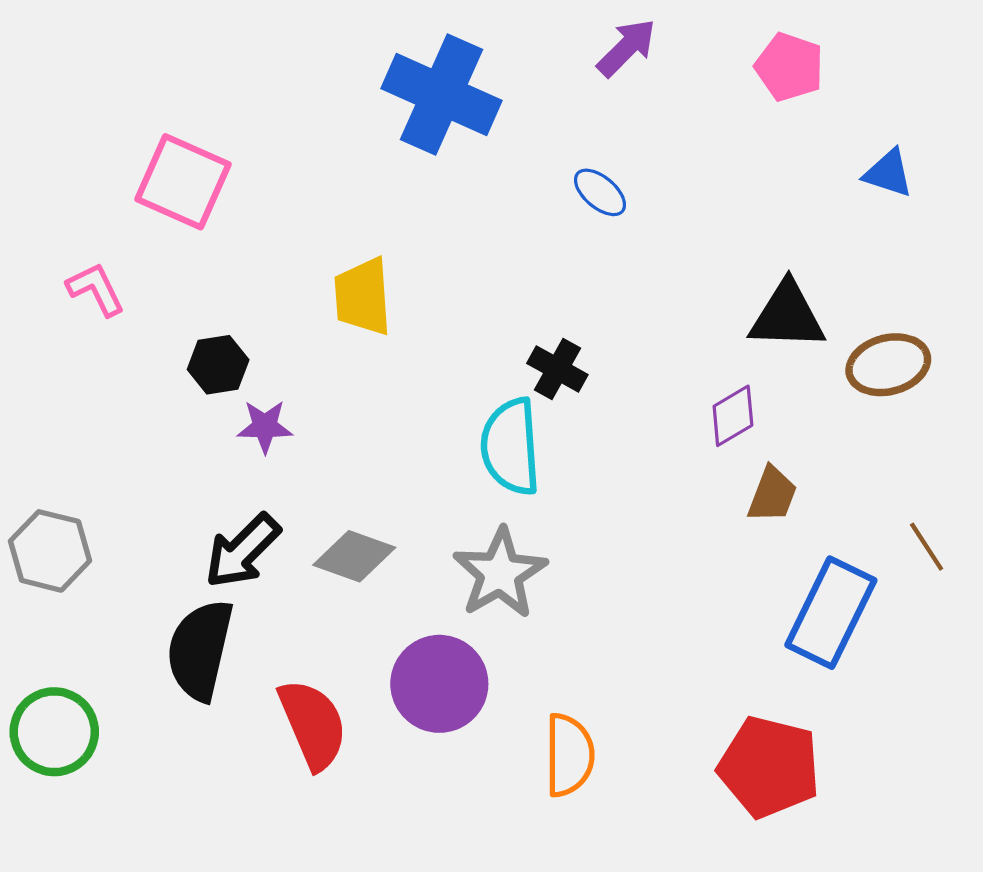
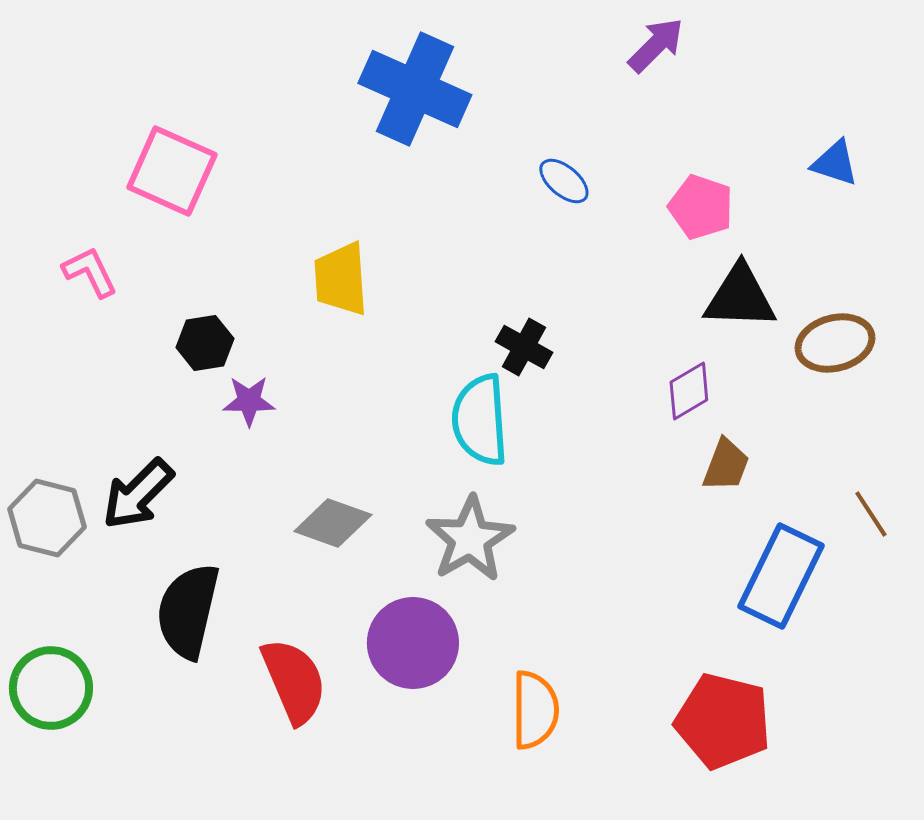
purple arrow: (627, 48) -> (656, 45), moved
pink pentagon: (789, 67) -> (701, 207), moved
black arrow: (243, 551) -> (138, 494), moved

